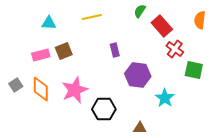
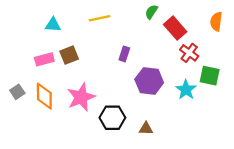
purple rectangle: (115, 50) -> (124, 54), turned 32
cyan star: (165, 98) -> (186, 90), moved
brown triangle: (140, 128) -> (146, 129), moved

